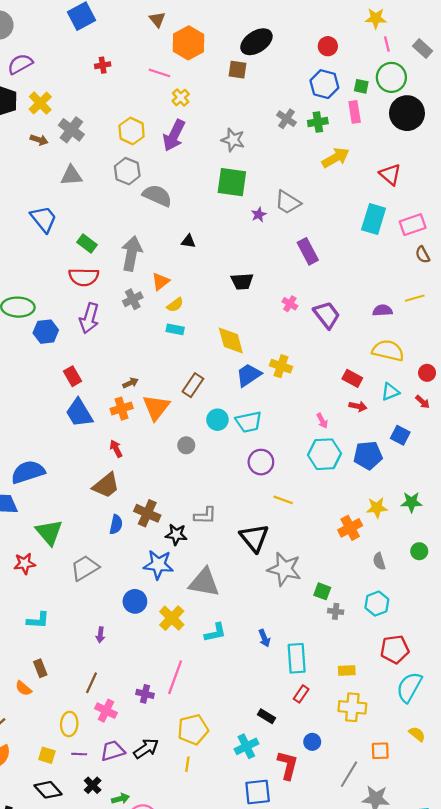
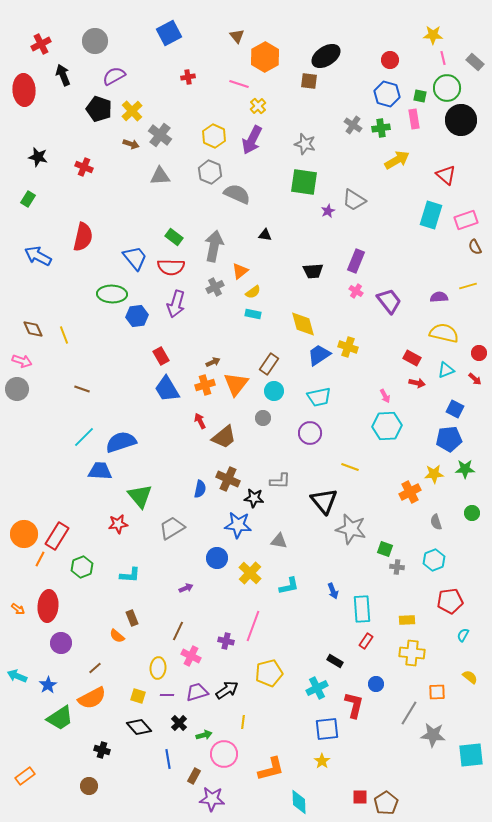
blue trapezoid: (44, 219) -> (135, 258), moved
purple rectangle: (308, 251) -> (356, 261), moved, turned 50
cyan circle: (217, 420) -> (274, 391), moved
blue pentagon: (368, 455) -> (449, 439), moved
purple circle: (261, 462) -> (310, 433), moved
brown trapezoid: (106, 485) -> (224, 437), moved
gray triangle: (204, 582) -> (279, 541), size x0.6
purple arrow: (100, 635) -> (186, 588), turned -120
cyan semicircle: (409, 687) -> (463, 635), size x0.5
yellow line: (187, 764) -> (243, 722), moved

